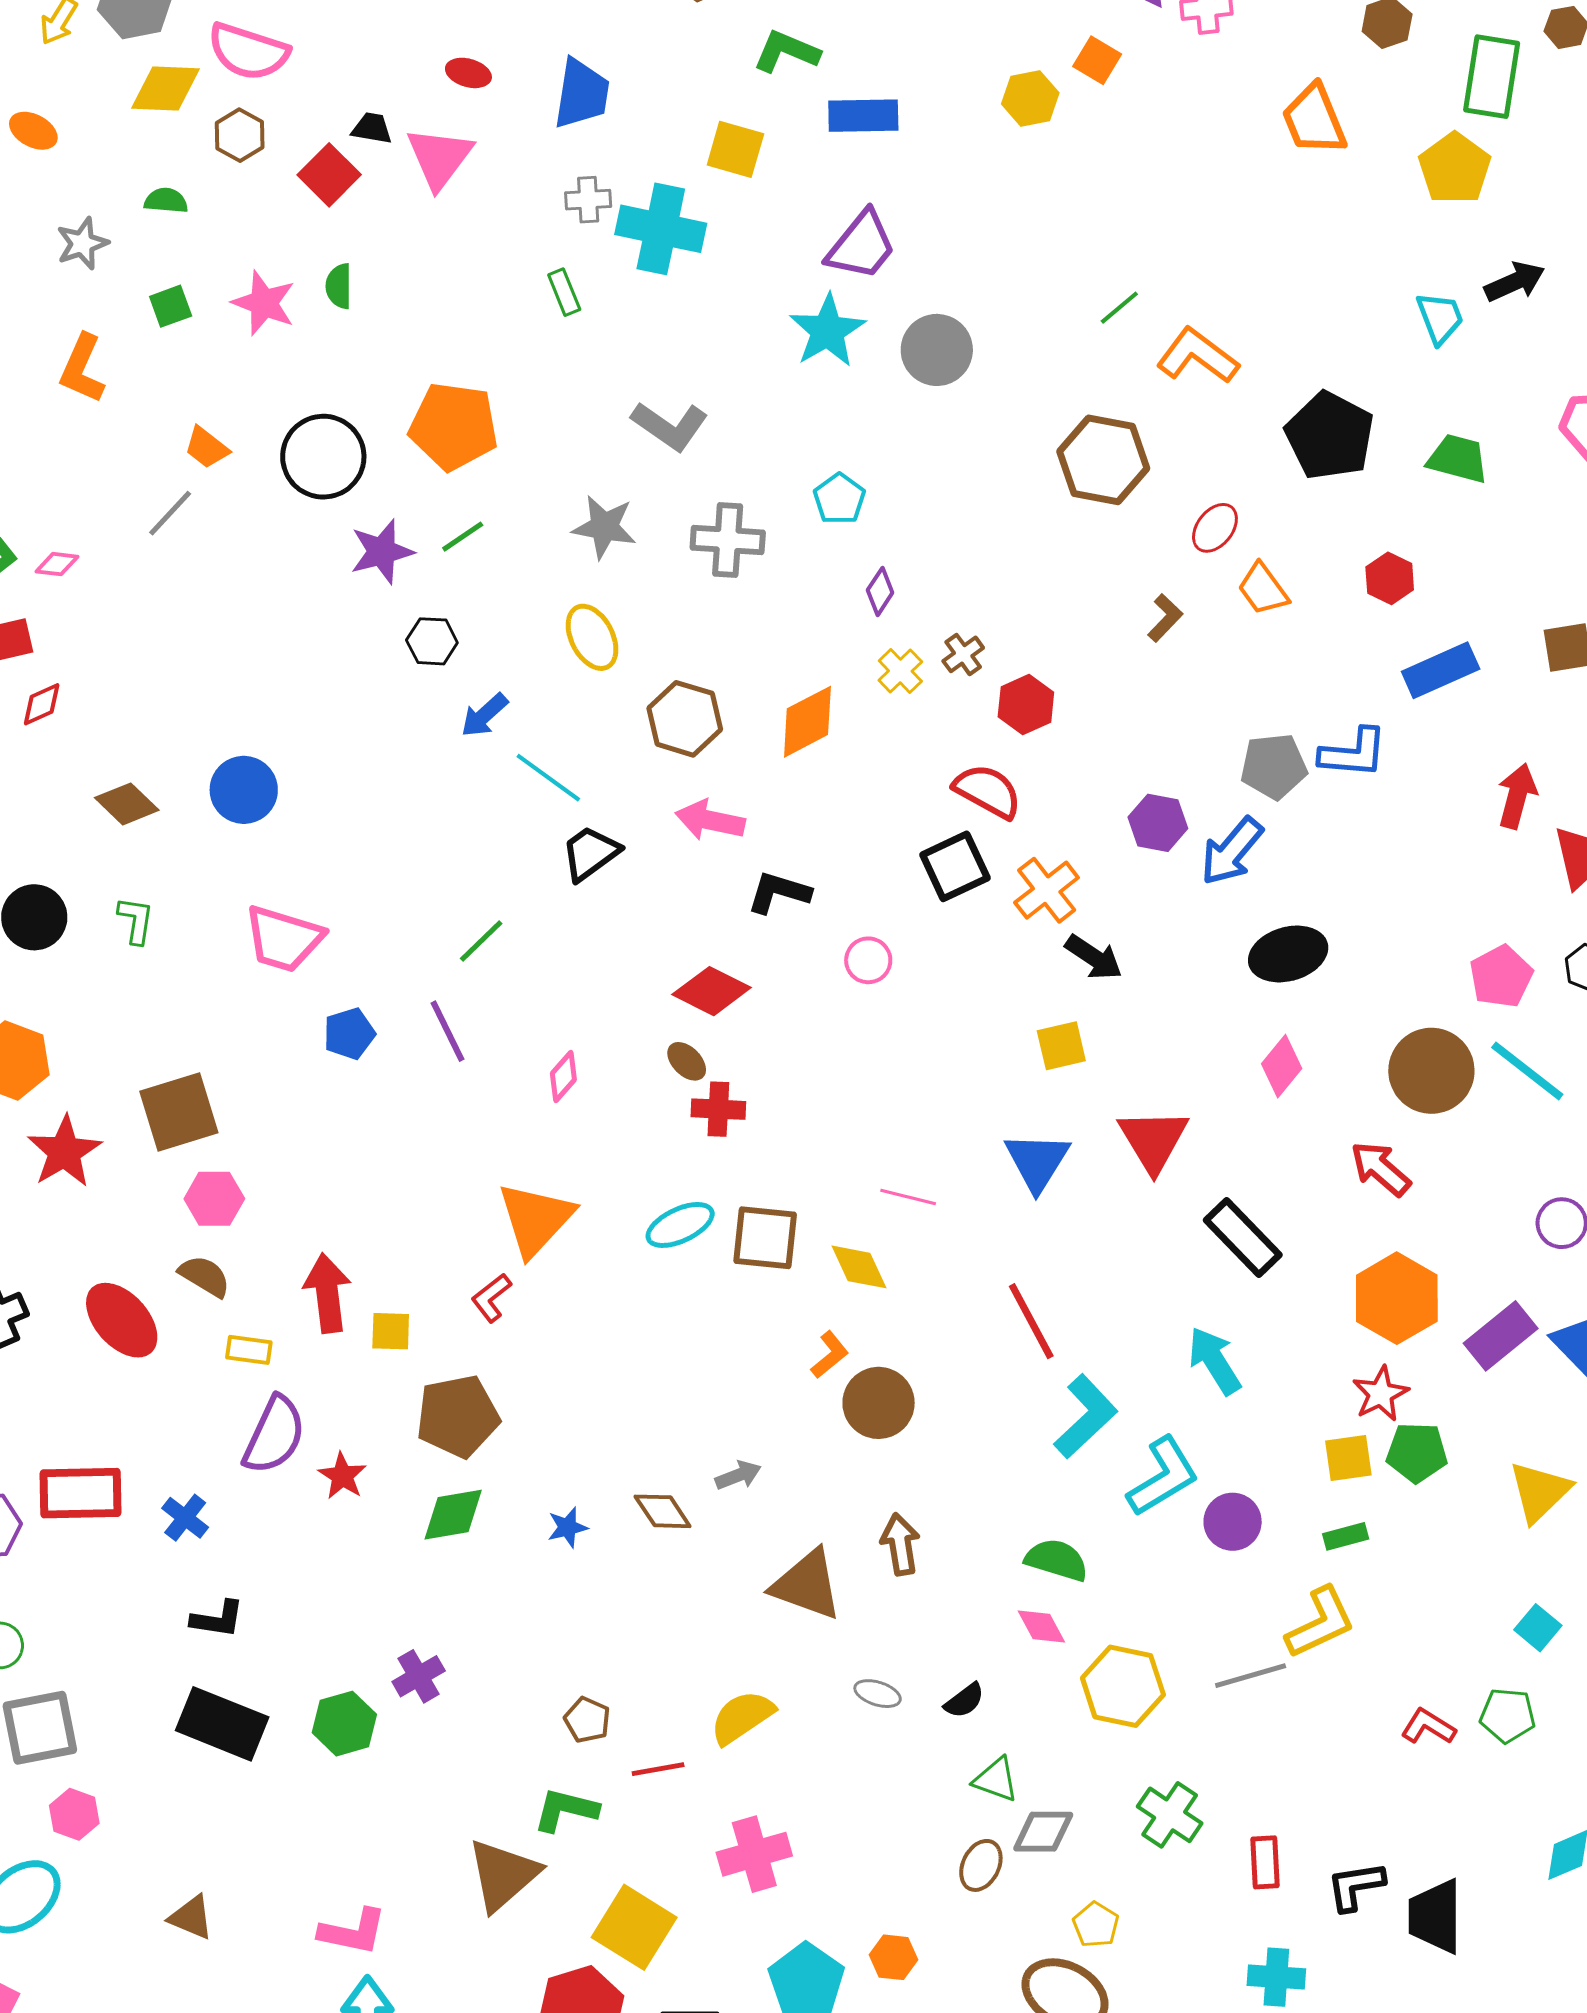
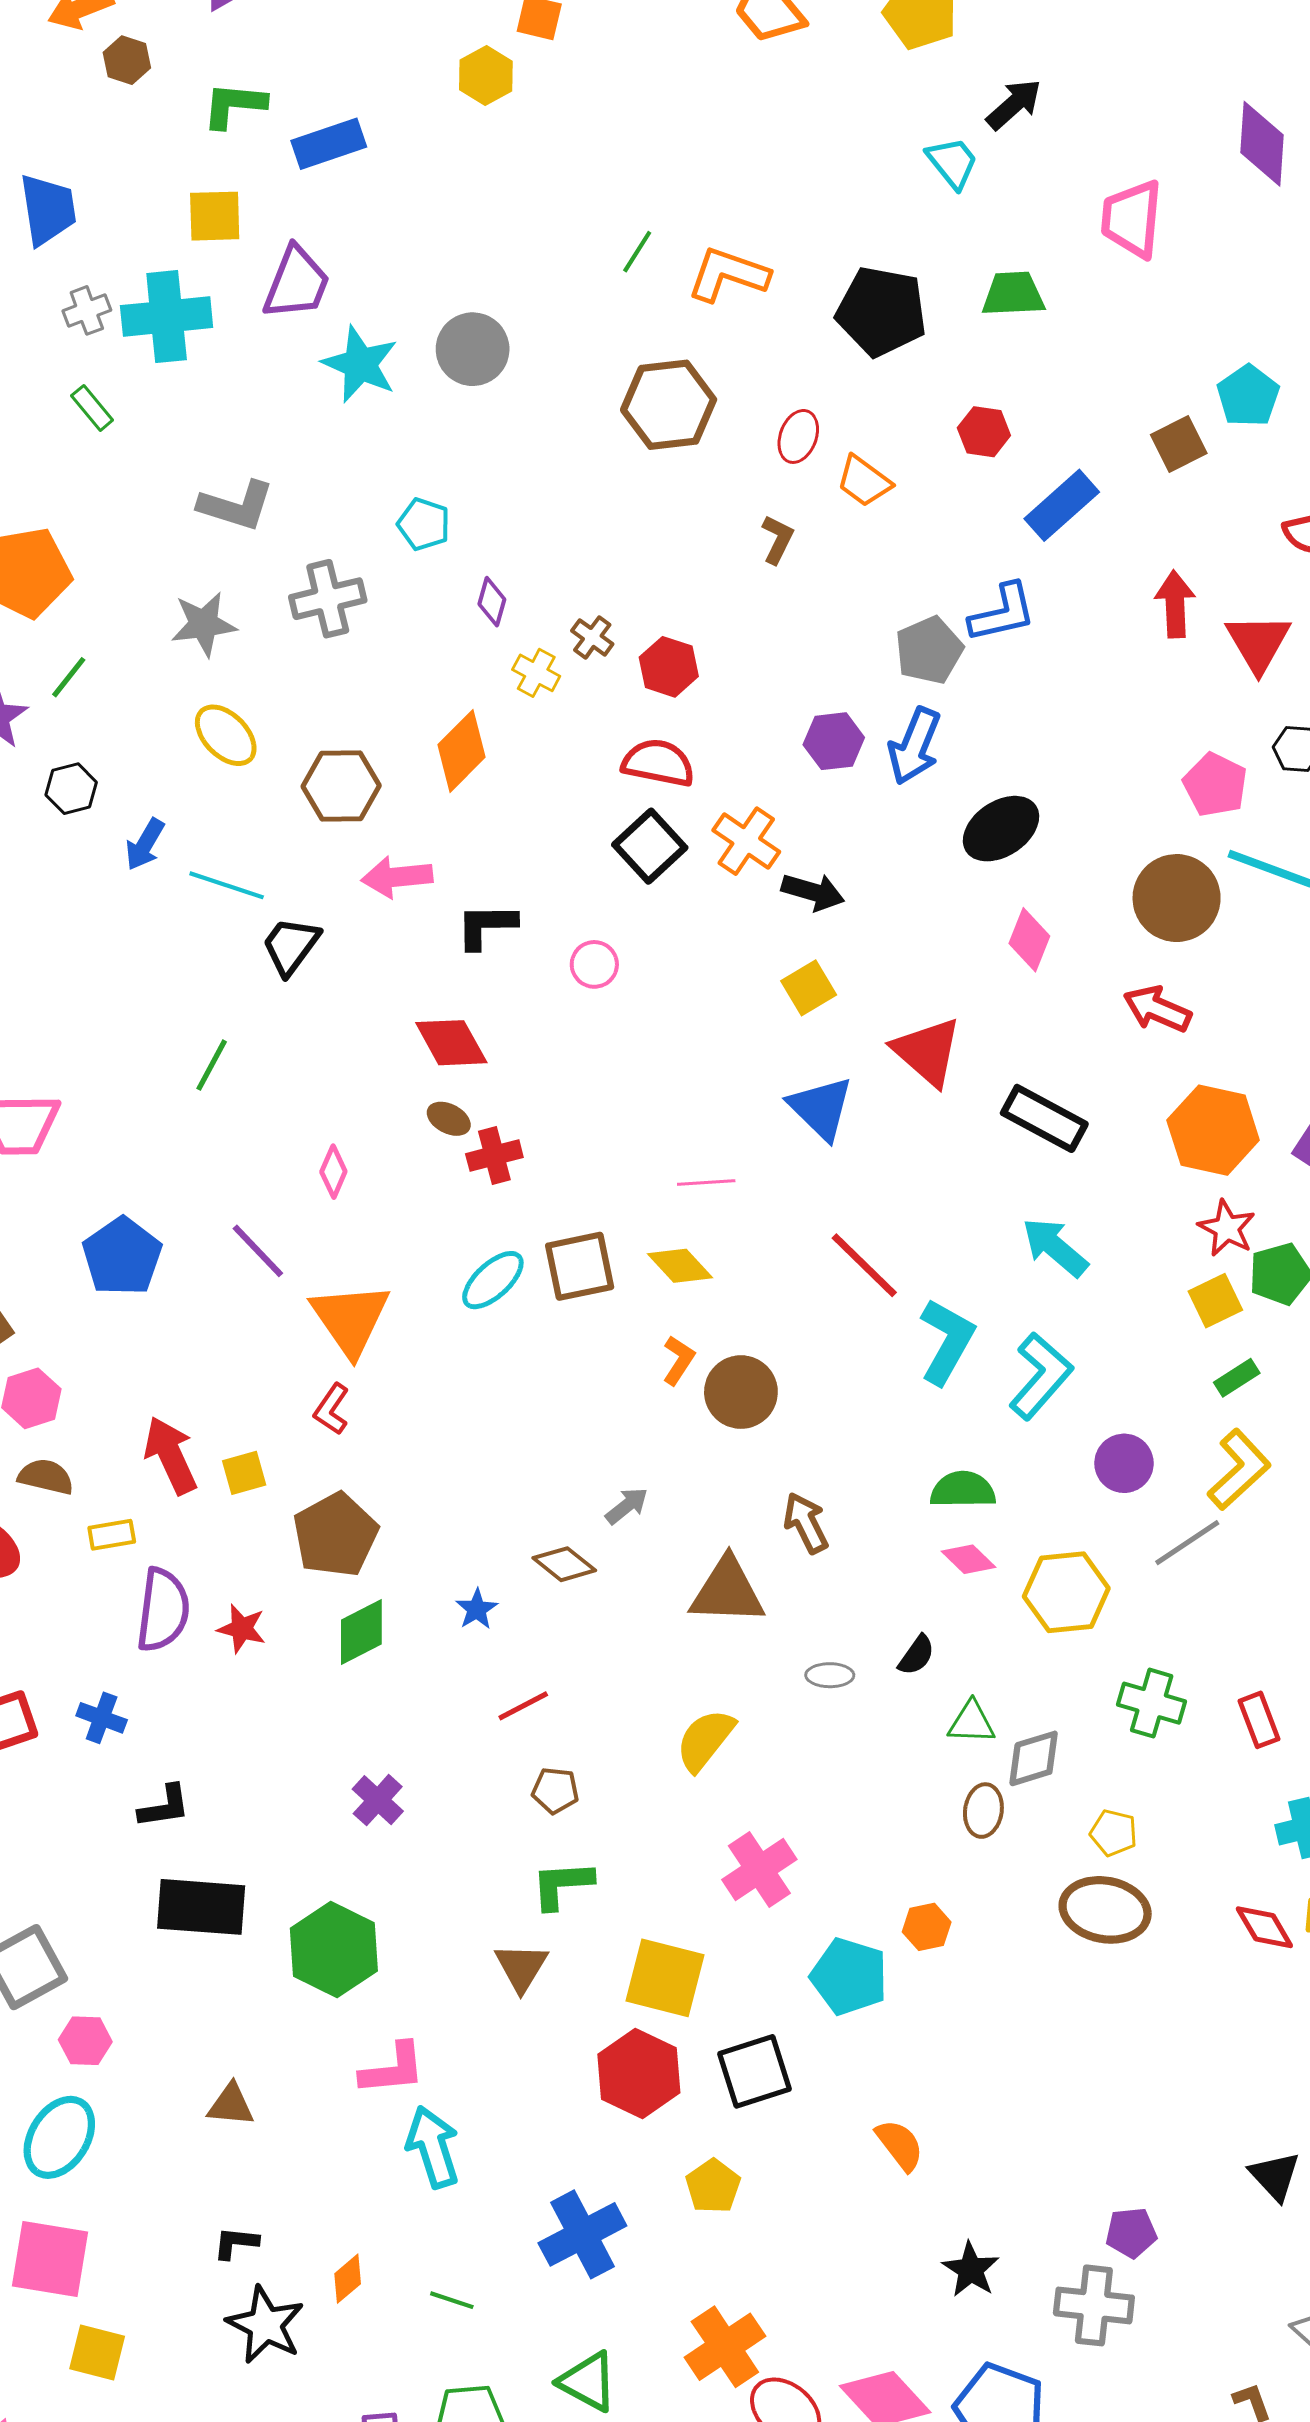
purple trapezoid: (861, 246) -> (297, 283), moved
red diamond: (712, 991) -> (451, 1043), turned 52
purple line: (448, 1031) -> (258, 1251), moved
blue pentagon: (349, 1034) -> (122, 1256), moved, size x1.5
purple circle: (1233, 1522) -> (1124, 1463), moved
green hexagon: (344, 1724) -> (334, 1950), moved, size x1.4
red line: (658, 1769) -> (523, 1706), moved
brown triangle: (503, 1875) -> (521, 1967), size x0.7

